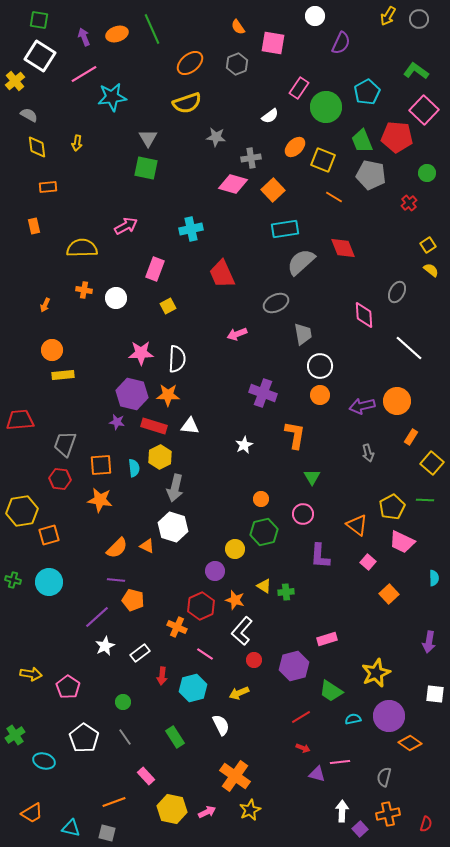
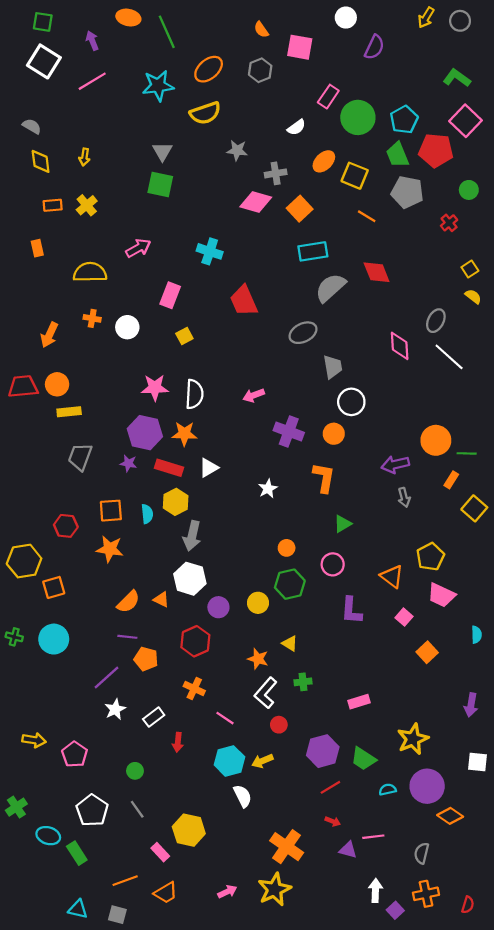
orange ellipse: (117, 34) -> (128, 18), moved, turned 30
yellow cross: (15, 81) -> (87, 205), moved
cyan pentagon: (367, 92) -> (404, 120), moved
cyan star: (112, 97) -> (158, 86), moved
cyan cross: (191, 229) -> (210, 251), turned 30
orange arrow: (45, 305) -> (49, 335), size x1.6
pink arrow: (237, 334) -> (254, 395), moved
white line: (409, 348) -> (449, 357), moved
orange circle: (320, 395) -> (334, 434), moved
purple arrow: (362, 406) -> (395, 464), moved
red trapezoid: (20, 420) -> (23, 386), moved
white triangle: (190, 426) -> (209, 468), turned -36
gray trapezoid: (65, 444) -> (80, 457), moved
green triangle: (312, 477) -> (343, 524), turned 30
green line: (425, 500) -> (467, 453), moved
purple circle: (215, 571) -> (218, 607), moved
green cross: (286, 592) -> (303, 682), moved
red hexagon: (201, 606) -> (195, 641), moved
purple hexagon: (294, 666) -> (323, 751), moved
cyan hexagon: (193, 688) -> (229, 761), moved
green rectangle: (175, 737) -> (77, 853), moved
orange cross: (235, 776) -> (287, 847), moved
yellow hexagon: (172, 809) -> (189, 830), moved
yellow star: (250, 810) -> (274, 889), size x1.4
orange trapezoid: (32, 813) -> (166, 893), moved

